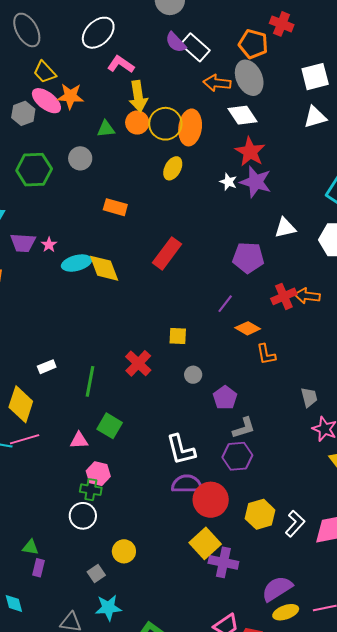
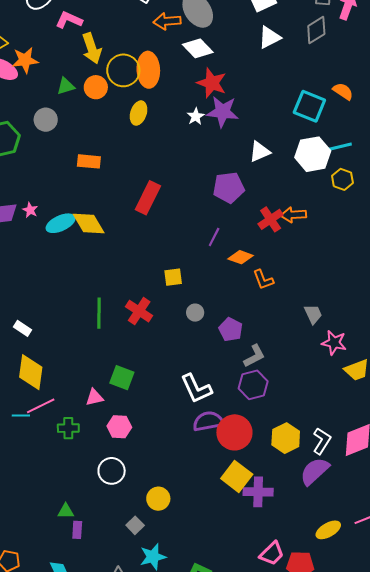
orange circle: (137, 123) -> (96, 87), moved
white star: (228, 182) -> (196, 116), turned 30
white rectangle: (47, 367) -> (22, 328), moved, turned 66
green line: (90, 381) -> (99, 313), moved
green cross: (91, 490) -> (68, 428), moved
purple semicircle: (277, 589) -> (315, 471), moved

